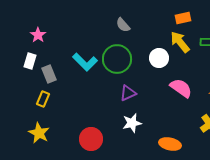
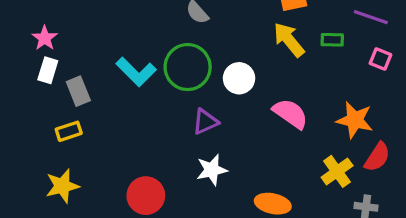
pink star: (38, 35) -> (45, 38), moved
white circle: (159, 58) -> (239, 78), moved
yellow rectangle: (43, 99) -> (69, 131), turned 49
yellow star: (39, 133) -> (62, 186), turned 30

